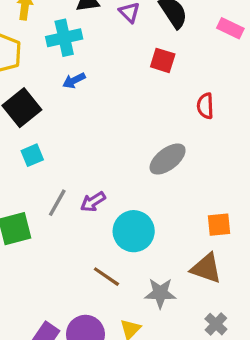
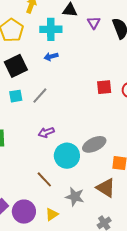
red square: (163, 60) -> (104, 87), moved, turned -35
gray ellipse: (168, 159) -> (94, 144), moved
gray line: (57, 203) -> (40, 96), moved

